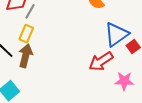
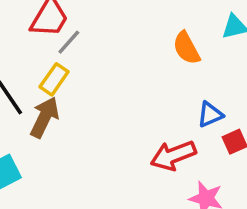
blue triangle: (116, 34) -> (210, 115), size x0.6

